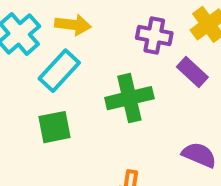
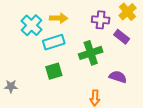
cyan rectangle: (59, 71) -> (54, 42), turned 35
purple semicircle: (199, 155) -> (118, 77), moved

